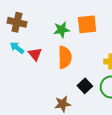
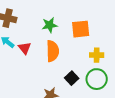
orange square: (87, 24) -> (81, 29), moved

